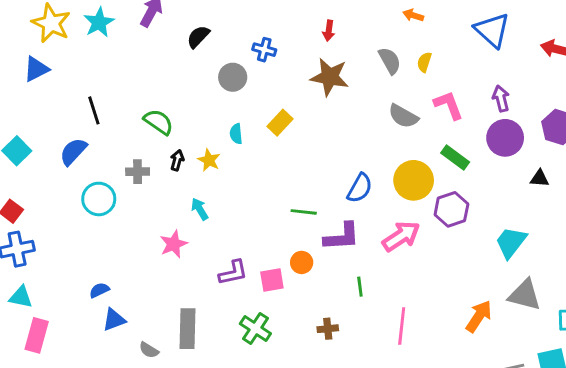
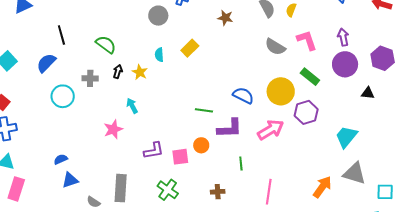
brown star: (330, 77) -> (225, 18), size x0.6
blue semicircle: (360, 188) -> (243, 95), turned -95

